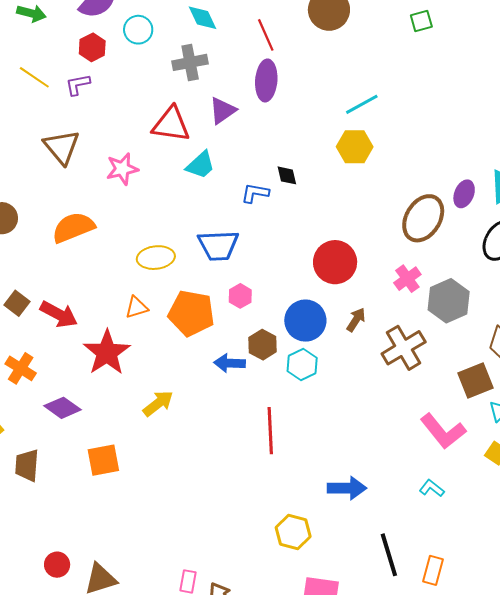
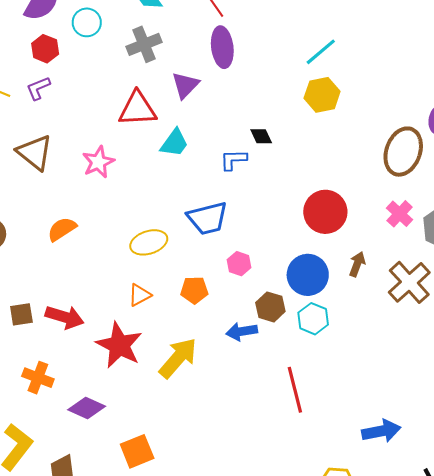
orange semicircle: (73, 227) -> (62, 229), size x0.7
brown square: (17, 303) -> (21, 314), turned -35
orange pentagon: (191, 313) -> (194, 290), size x0.6
yellow arrow: (158, 403) -> (178, 358), moved, size x1.4

